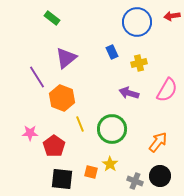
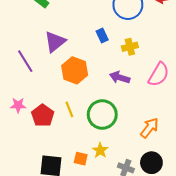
orange hexagon: (62, 98) -> (75, 70), moved
pink star: (30, 133) -> (18, 105), moved
red pentagon: (54, 146) -> (43, 116), moved

